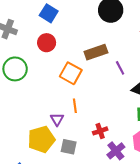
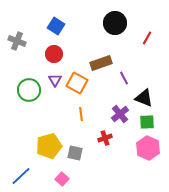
green circle: (15, 69) -> (29, 90), moved
purple triangle: (57, 119) -> (55, 80), moved
purple cross: (116, 151) -> (120, 114), moved

